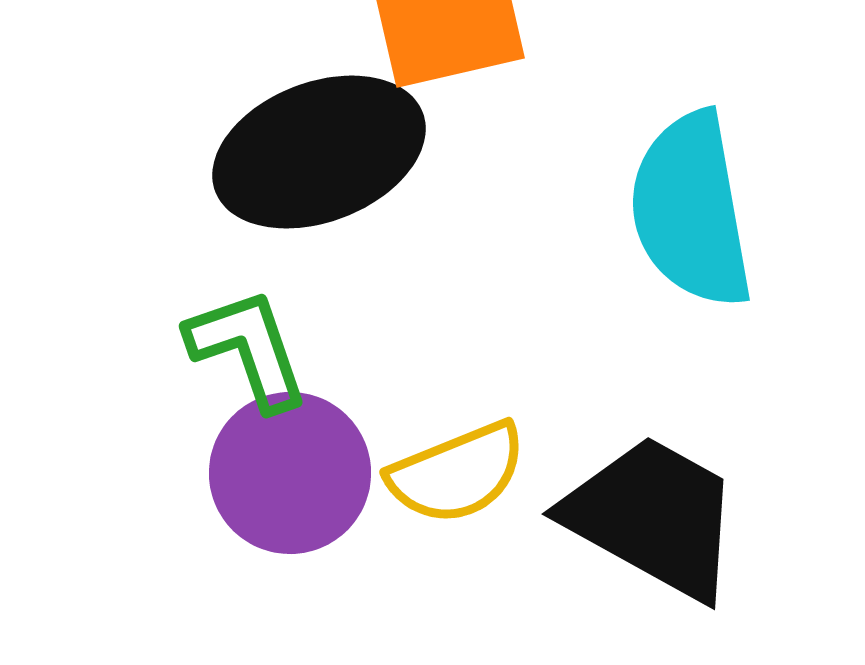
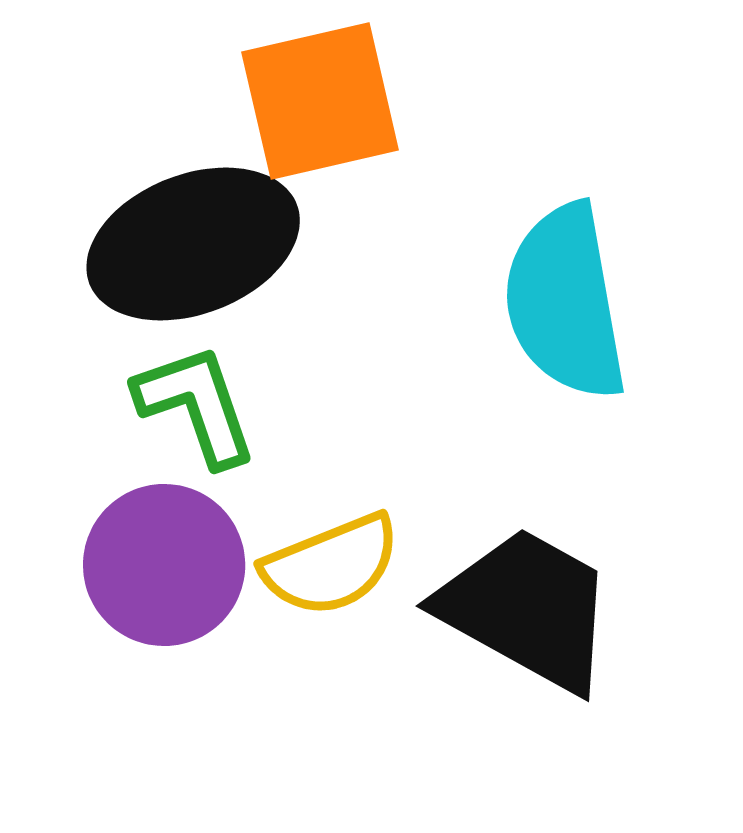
green L-shape: (248, 349) -> (196, 405), moved

